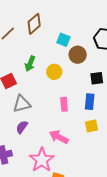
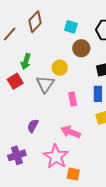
cyan square: (63, 40) -> (71, 27), moved
green arrow: (30, 64) -> (26, 62), moved
gray triangle: (22, 104) -> (45, 84), moved, turned -36

